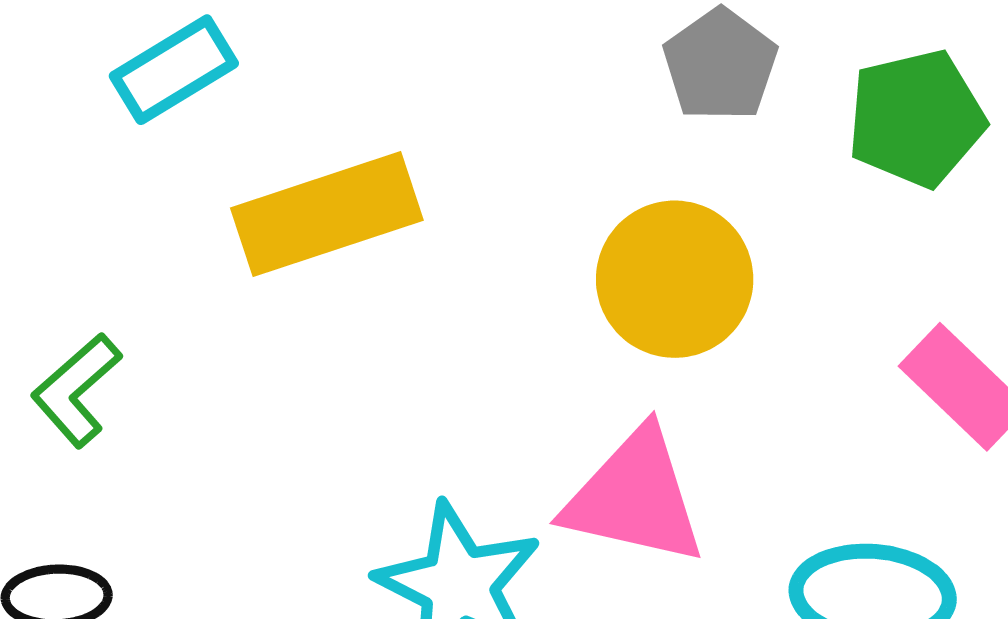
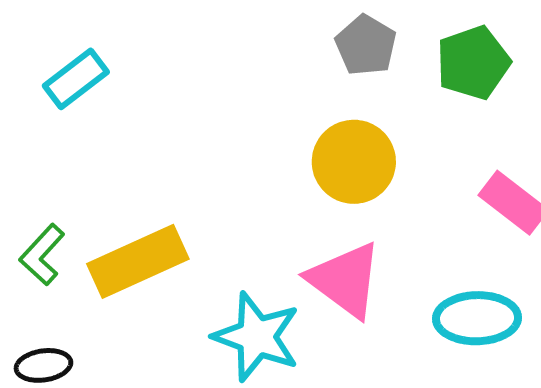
yellow rectangle: (327, 214) -> (138, 261), moved
pink triangle: (635, 497) -> (345, 280), turned 30

